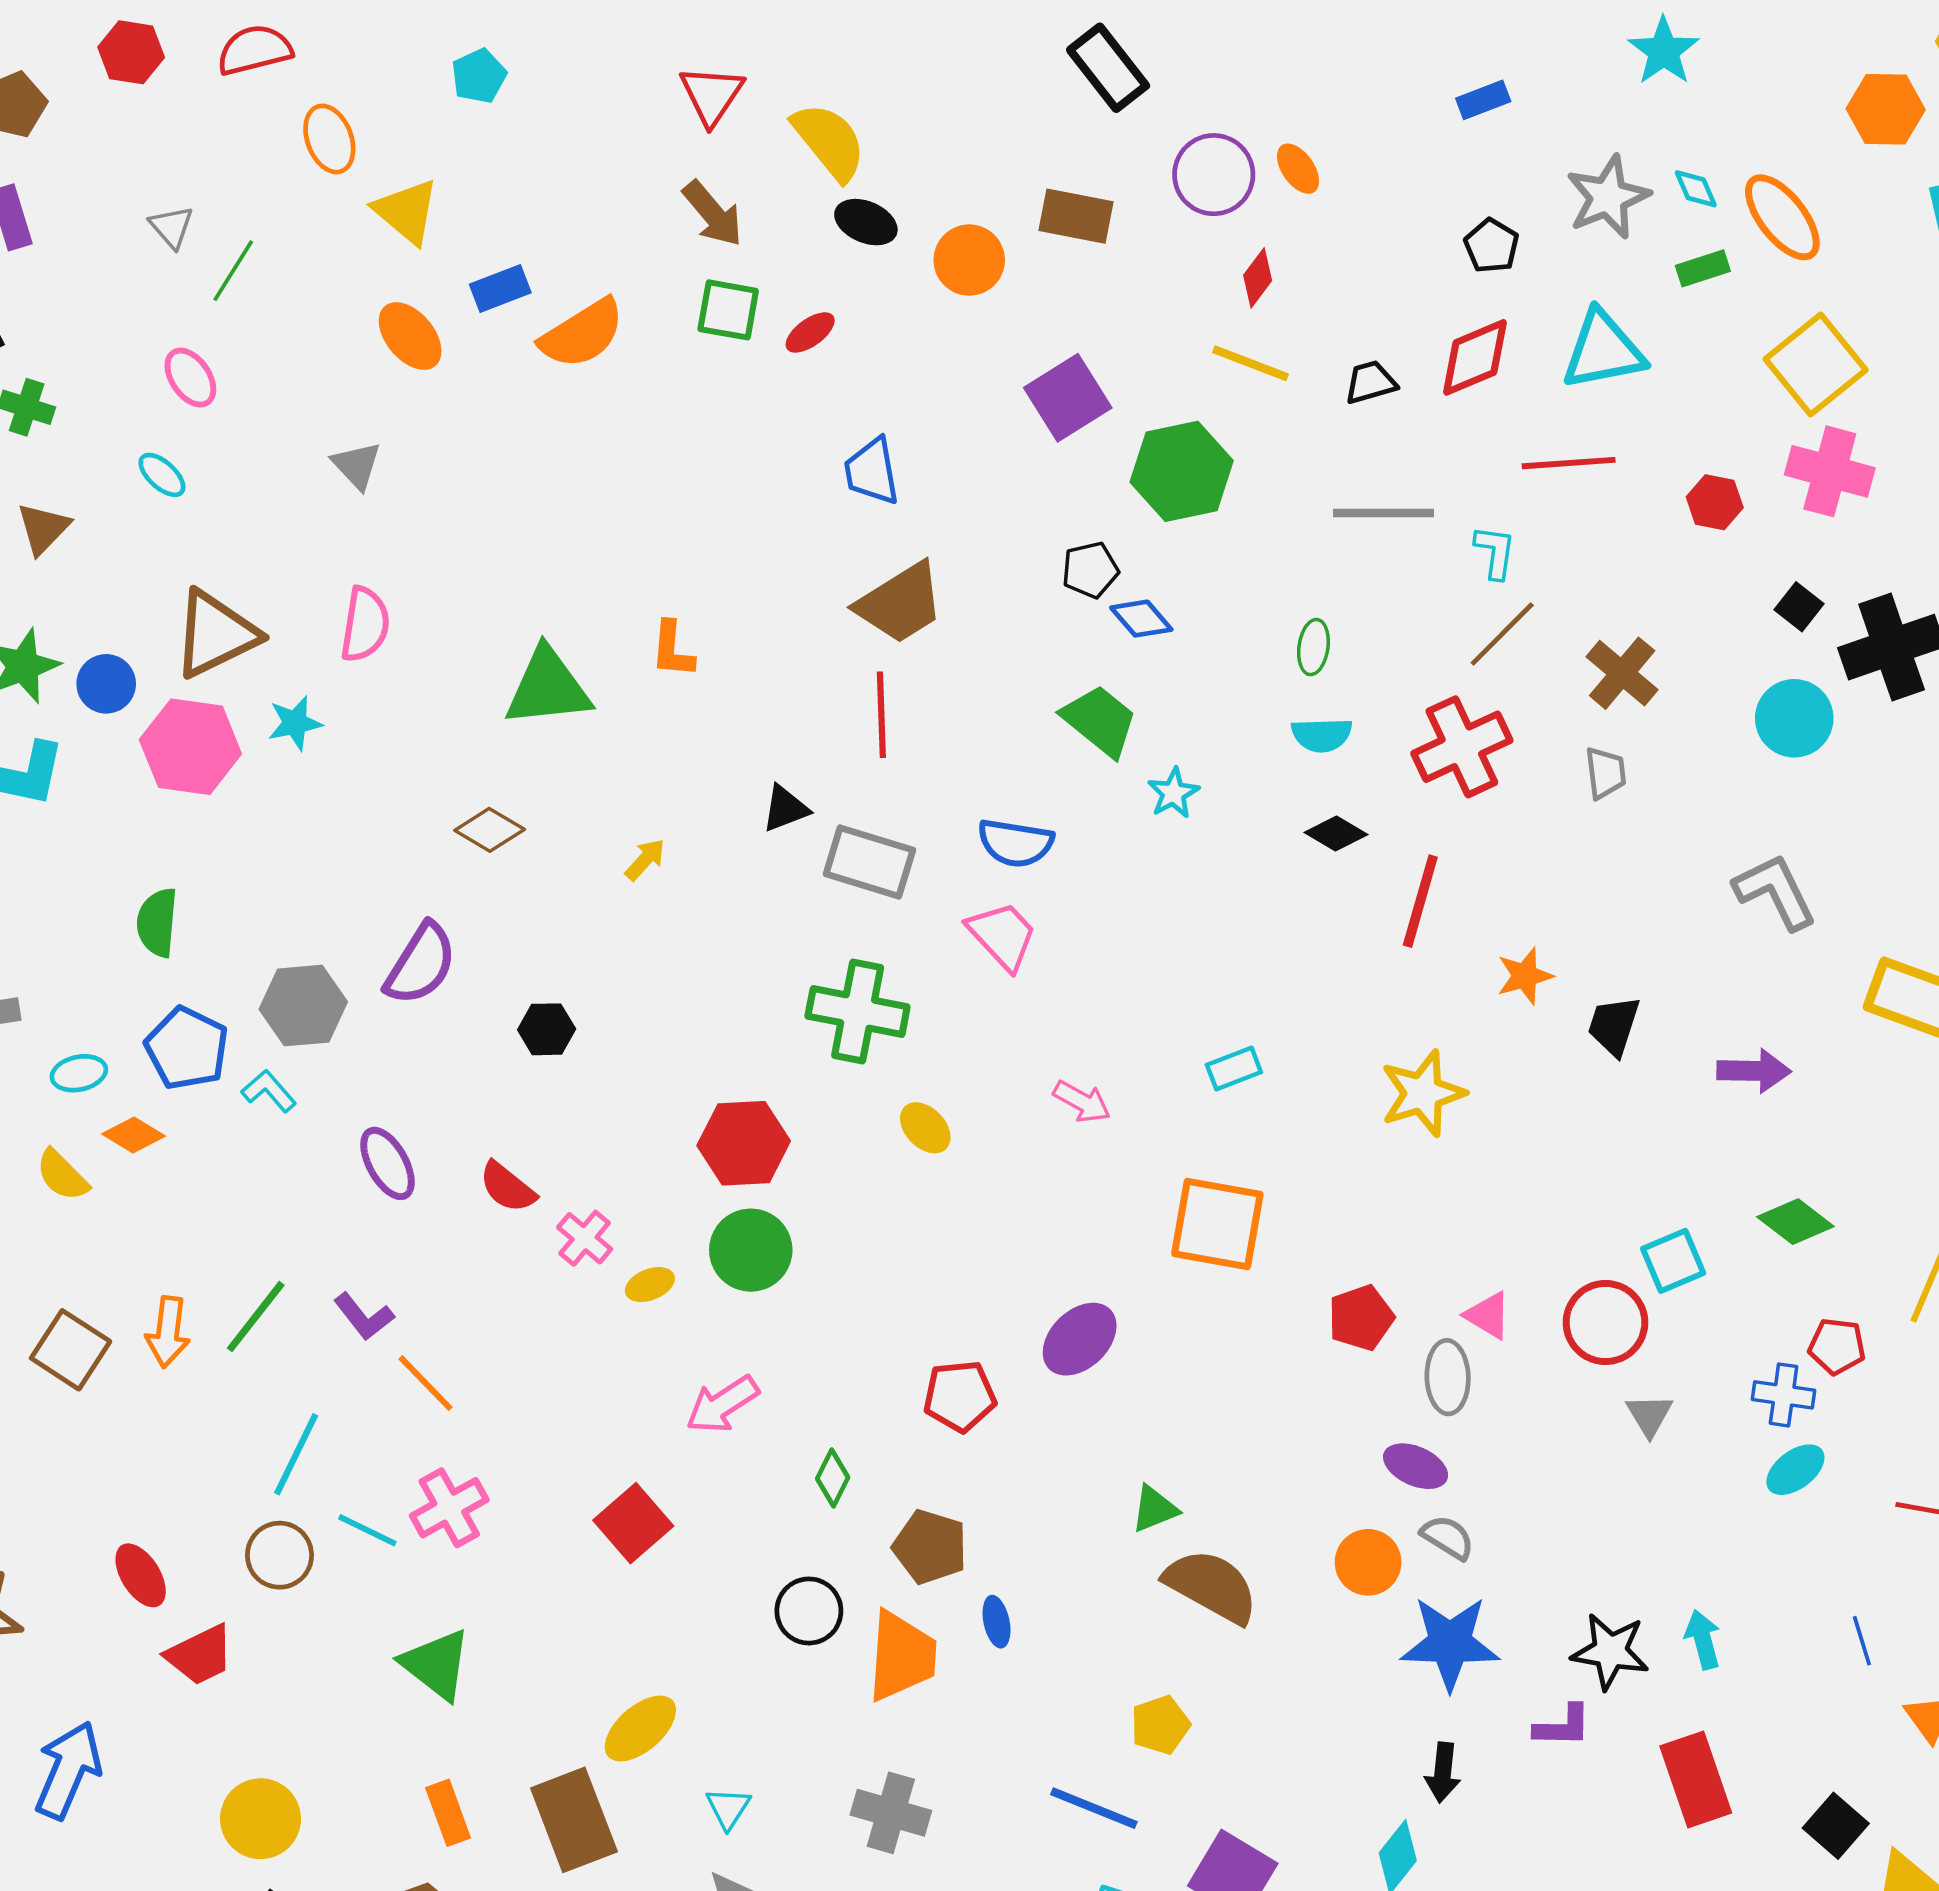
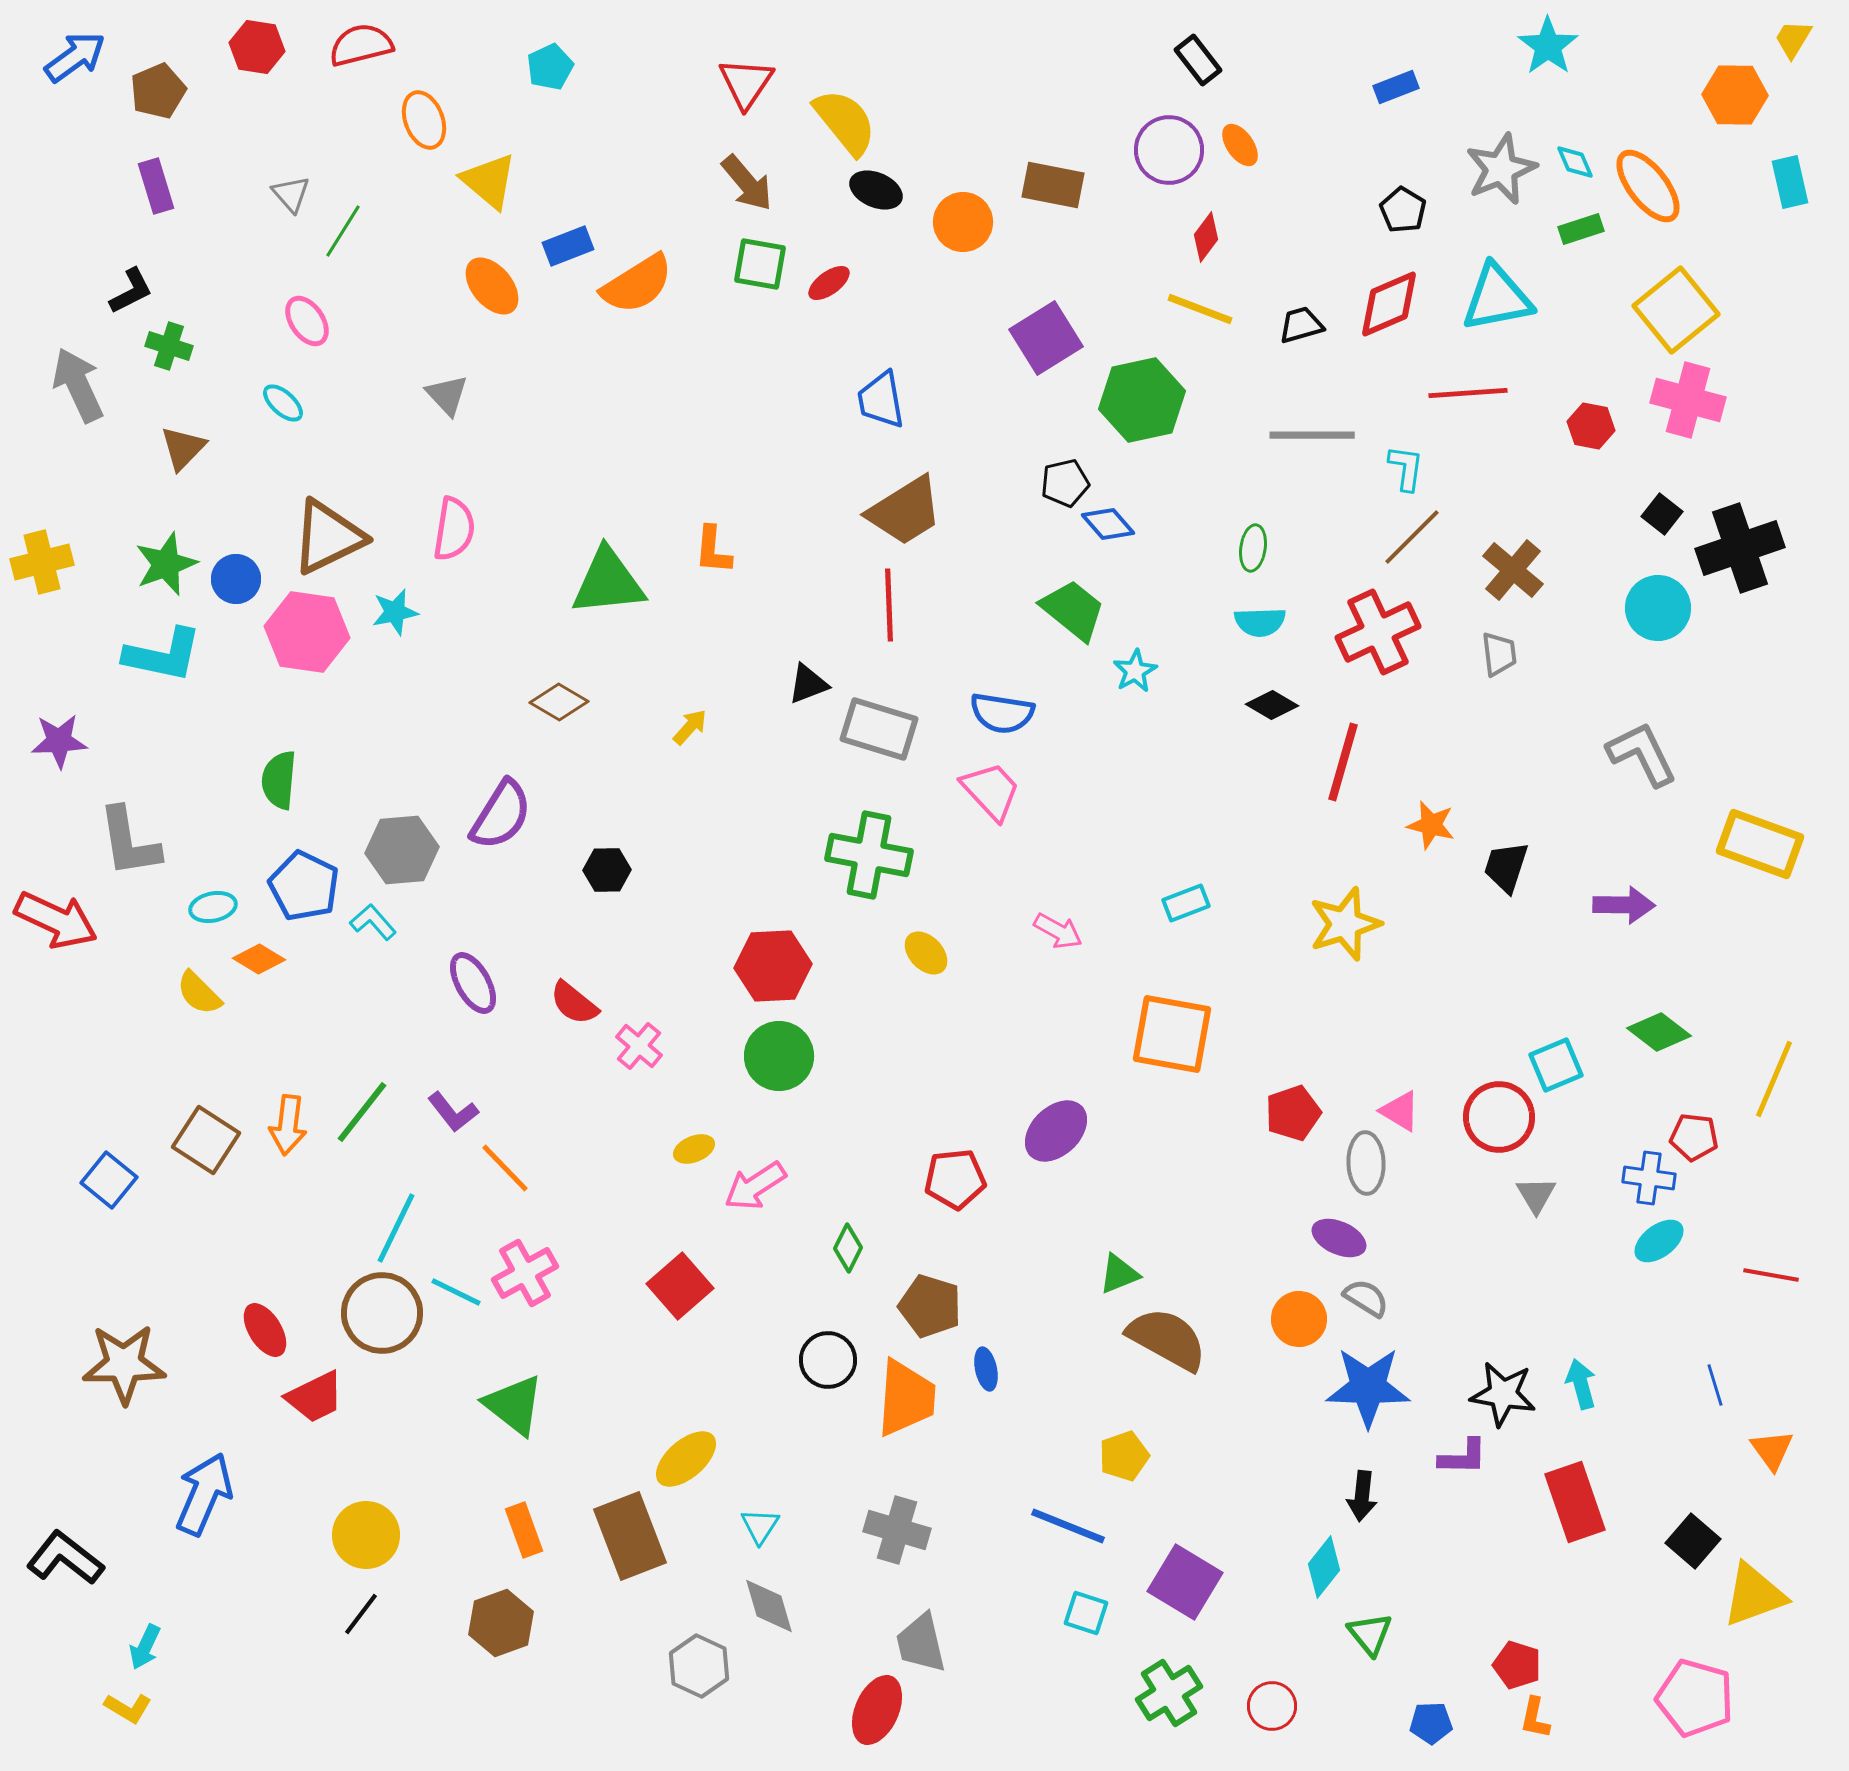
black rectangle: (1108, 68) -> (1198, 60), moved, size x0.7
orange star: (1525, 976) -> (1431, 825), turned 30
yellow ellipse: (650, 1285) -> (694, 1149), moved
brown circle: (279, 1555) -> (382, 1313), size x1.4

